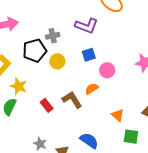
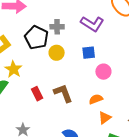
black pentagon: (35, 51) -> (36, 38), turned 30
orange semicircle: (92, 89) -> (96, 99), moved
orange triangle: (118, 115) -> (105, 118), turned 32

